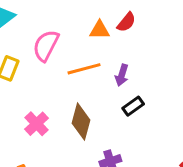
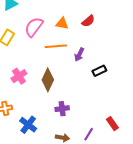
orange triangle: (100, 30) -> (62, 23), moved
black rectangle: (133, 106) -> (99, 71), moved

